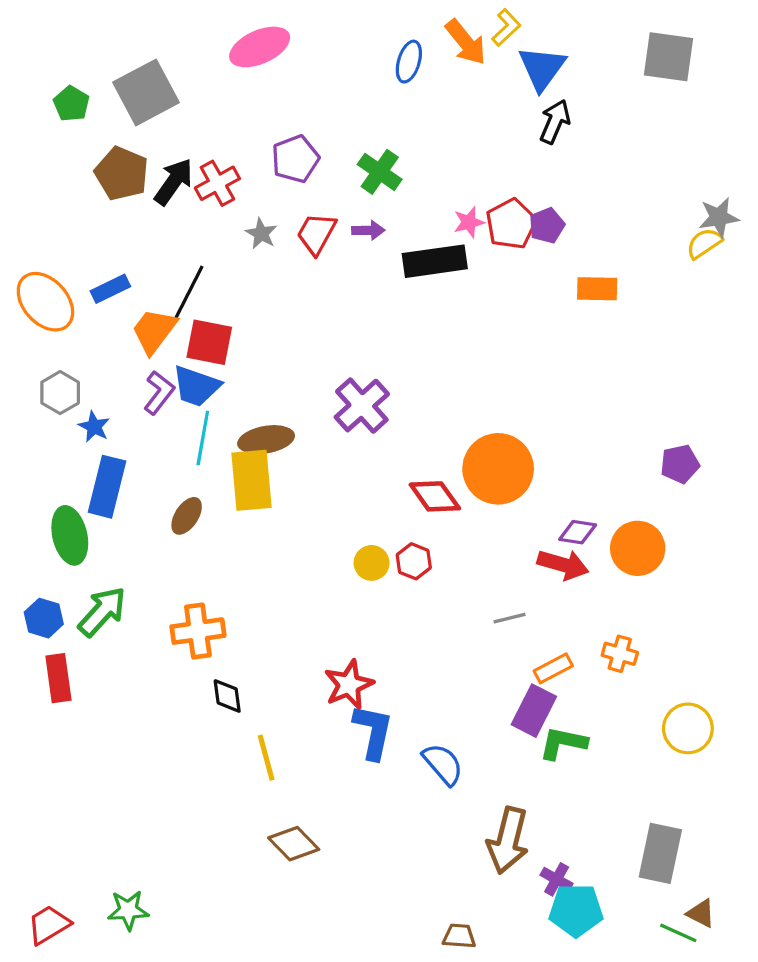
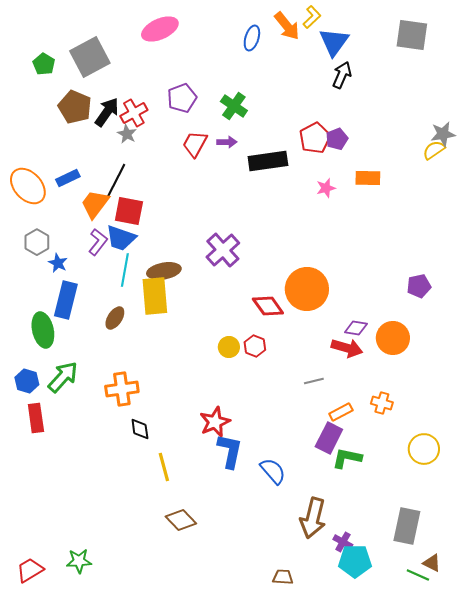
pink star: (469, 222) -> (326, 188), moved
gray star: (261, 234) -> (127, 134), moved

